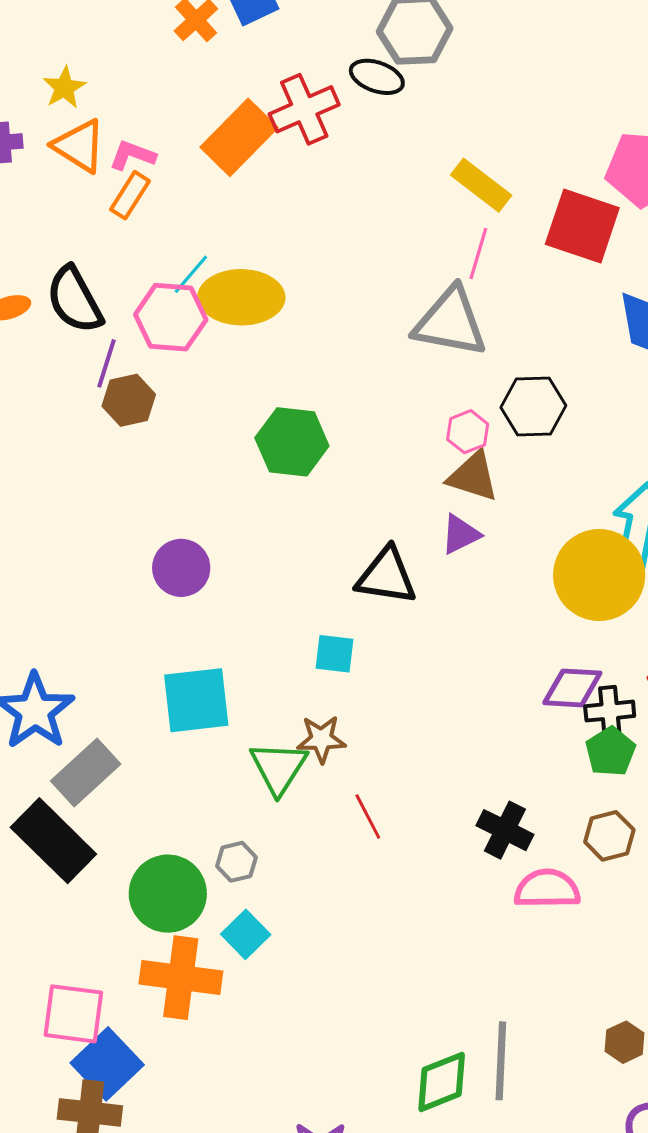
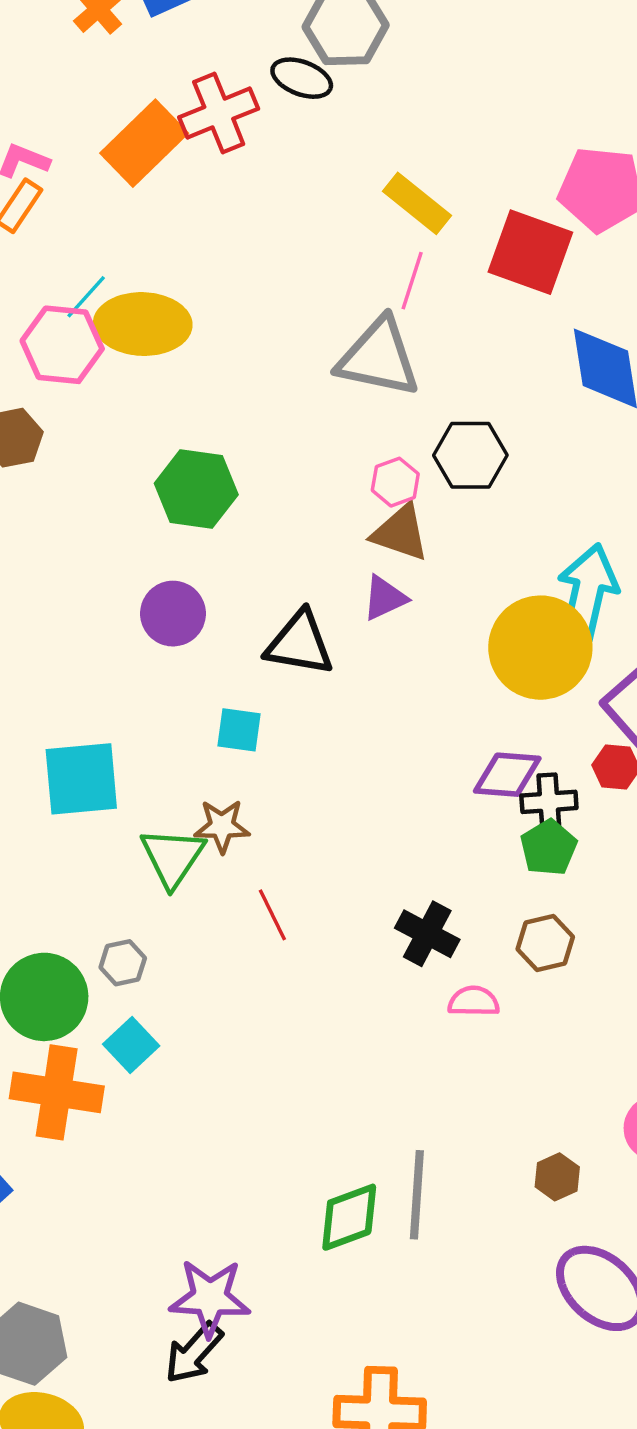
purple circle: (181, 568) -> (173, 614), moved
pink semicircle: (547, 889) -> (474, 1001), size x0.7

